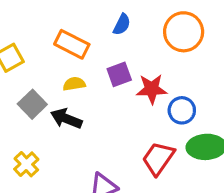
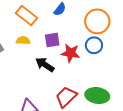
blue circle: (182, 110) -> (94, 45), moved
black arrow: (66, 119) -> (45, 65), moved

